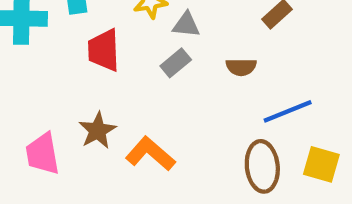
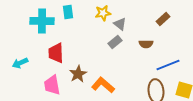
gray triangle: (186, 25) -> (120, 24), turned 32
red trapezoid: (104, 50) -> (56, 53), moved

